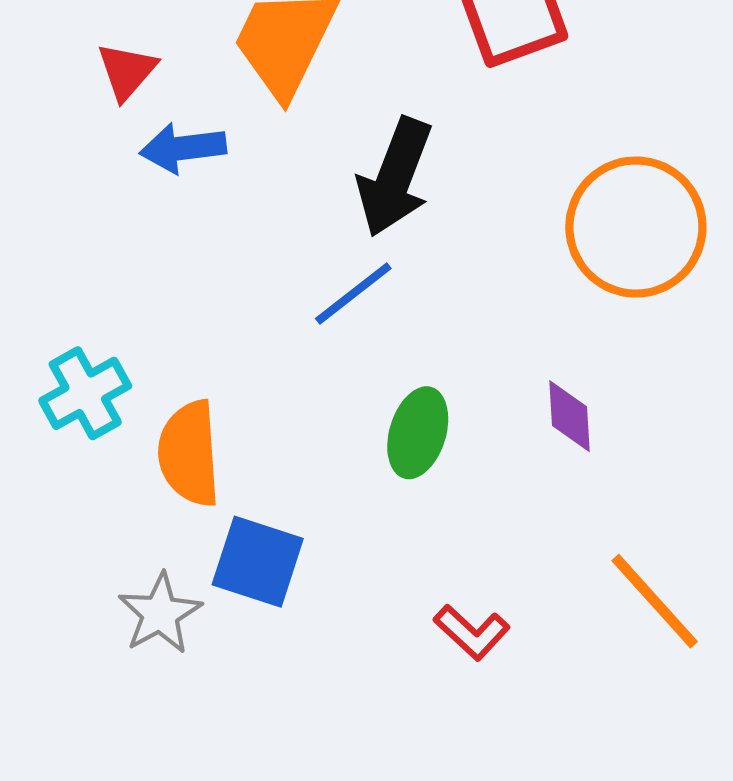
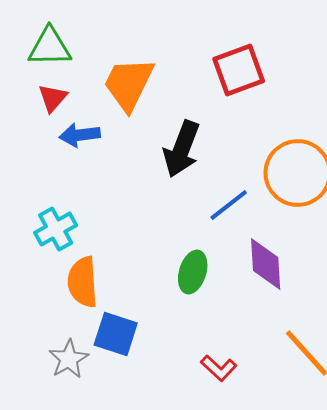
blue line: (353, 294) -> (229, 205), moved
cyan cross: (85, 393) -> (56, 229), moved
purple diamond: (569, 416) -> (266, 264), size x1.5

